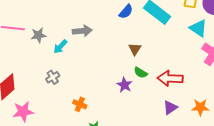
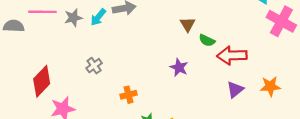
cyan arrow: (60, 47) -> (98, 17), moved
green semicircle: (141, 73) -> (207, 40), moved
orange cross: (80, 104) -> (129, 95), turned -32

